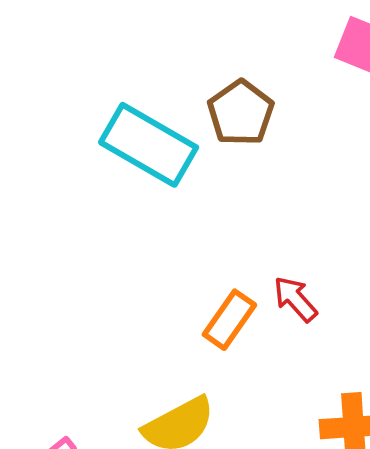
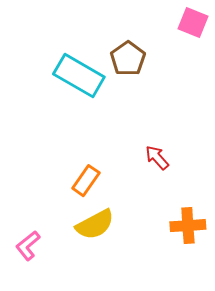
orange rectangle: (229, 320) -> (86, 181), moved

